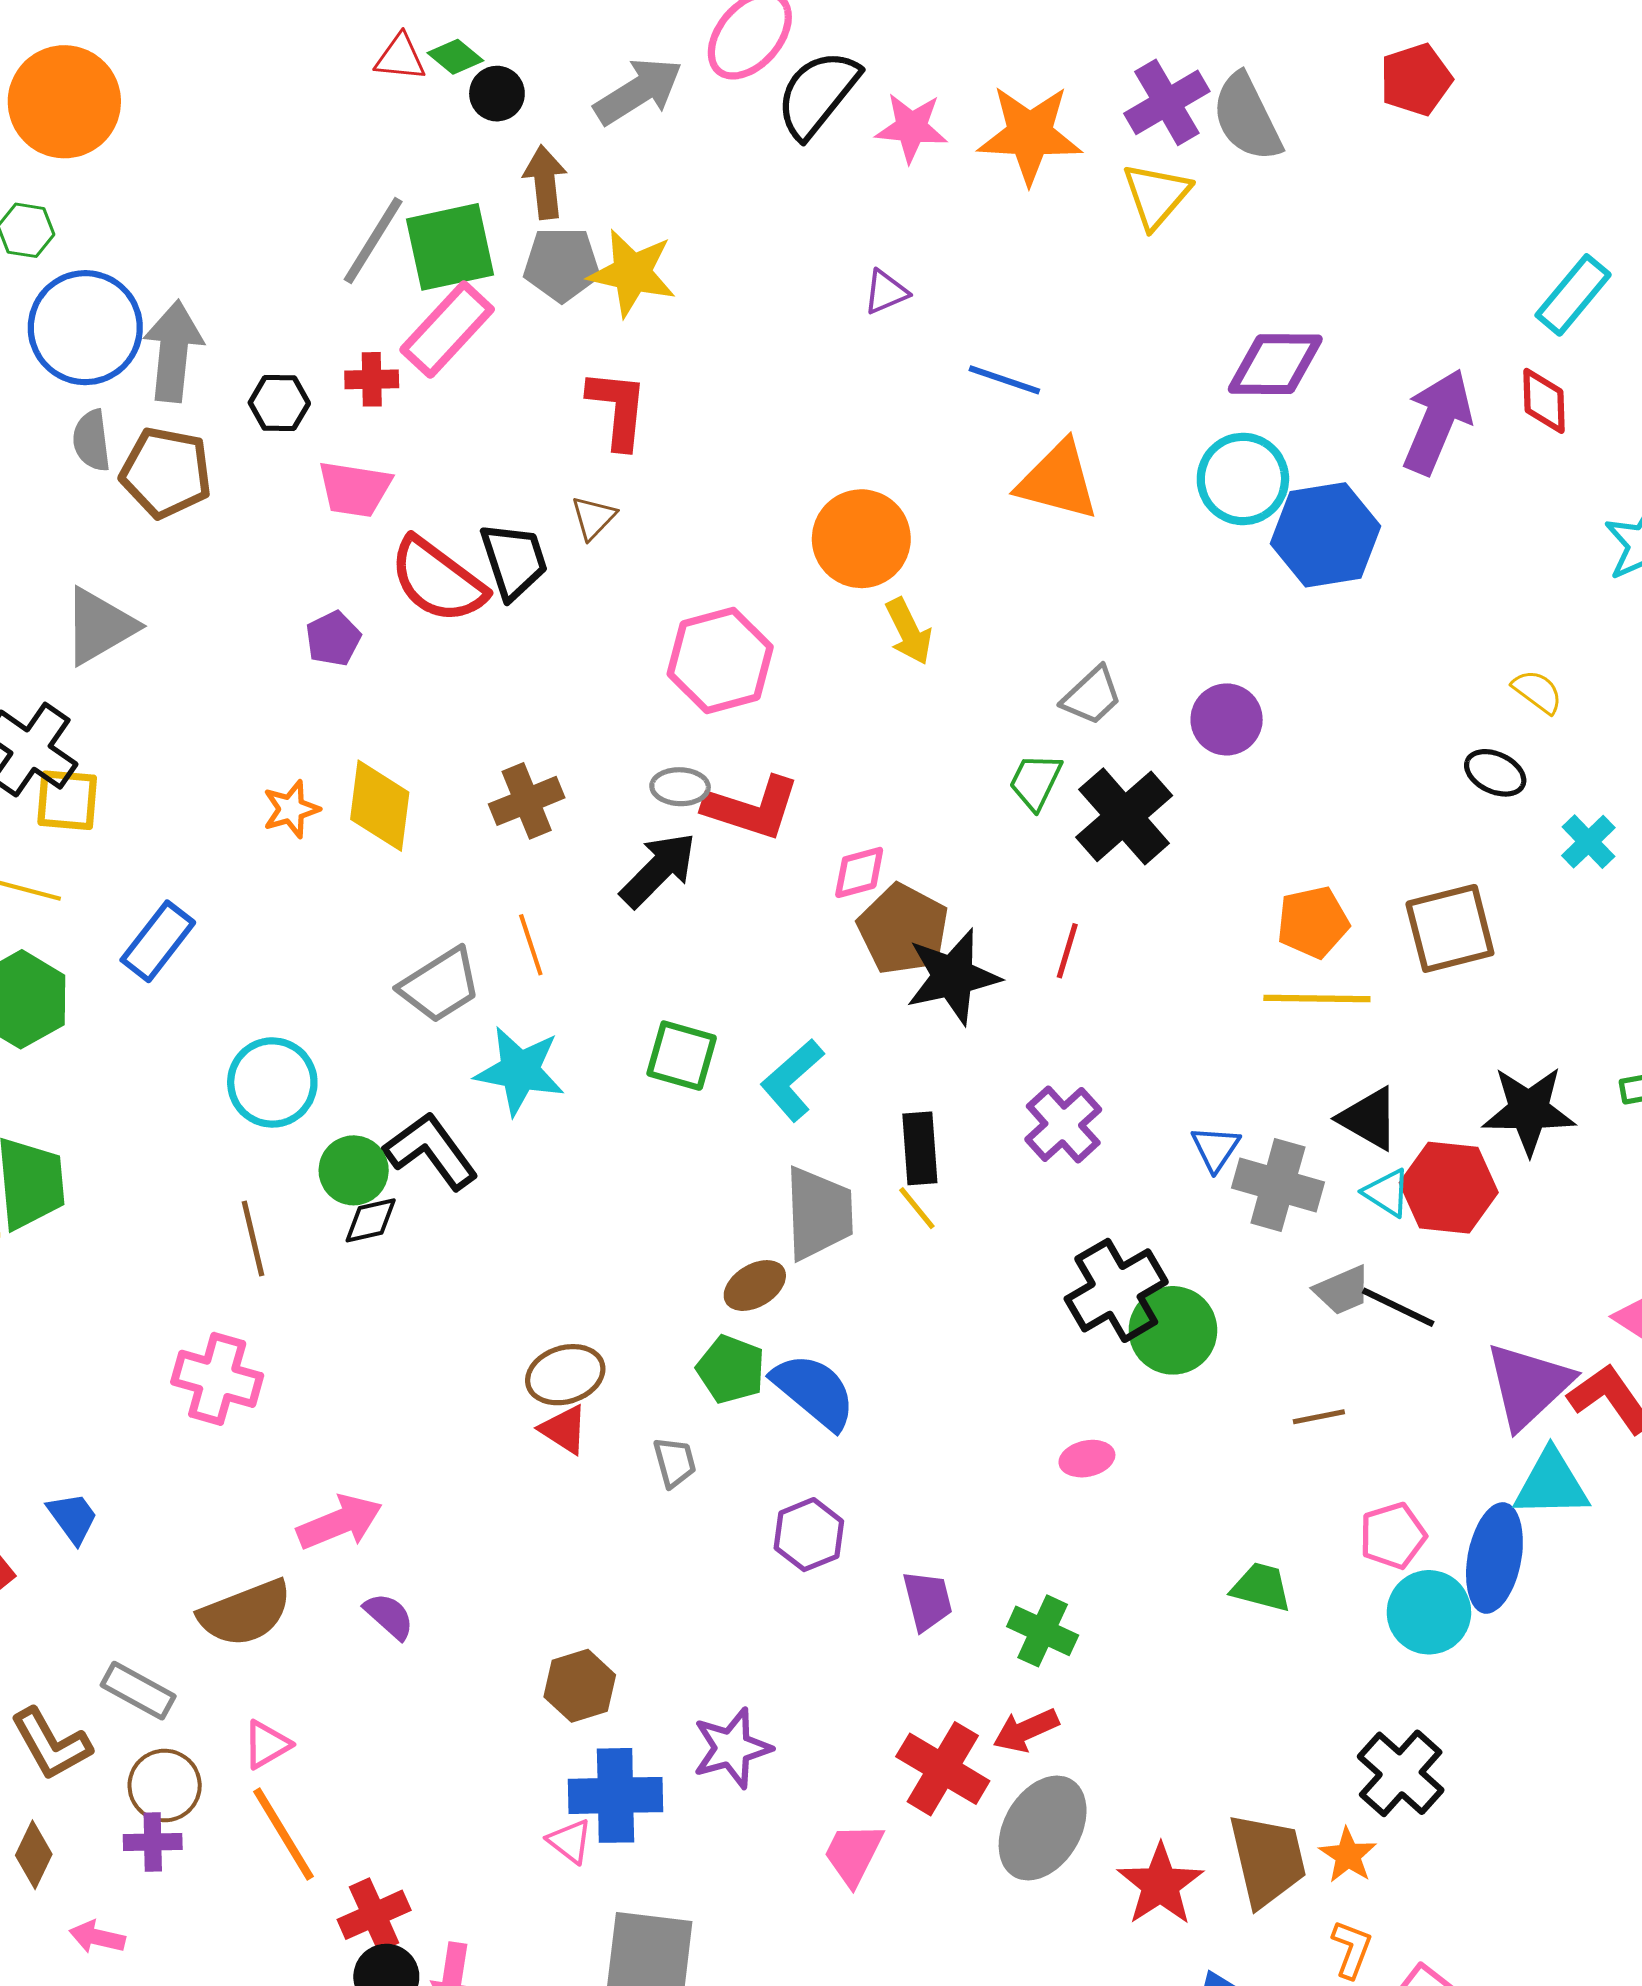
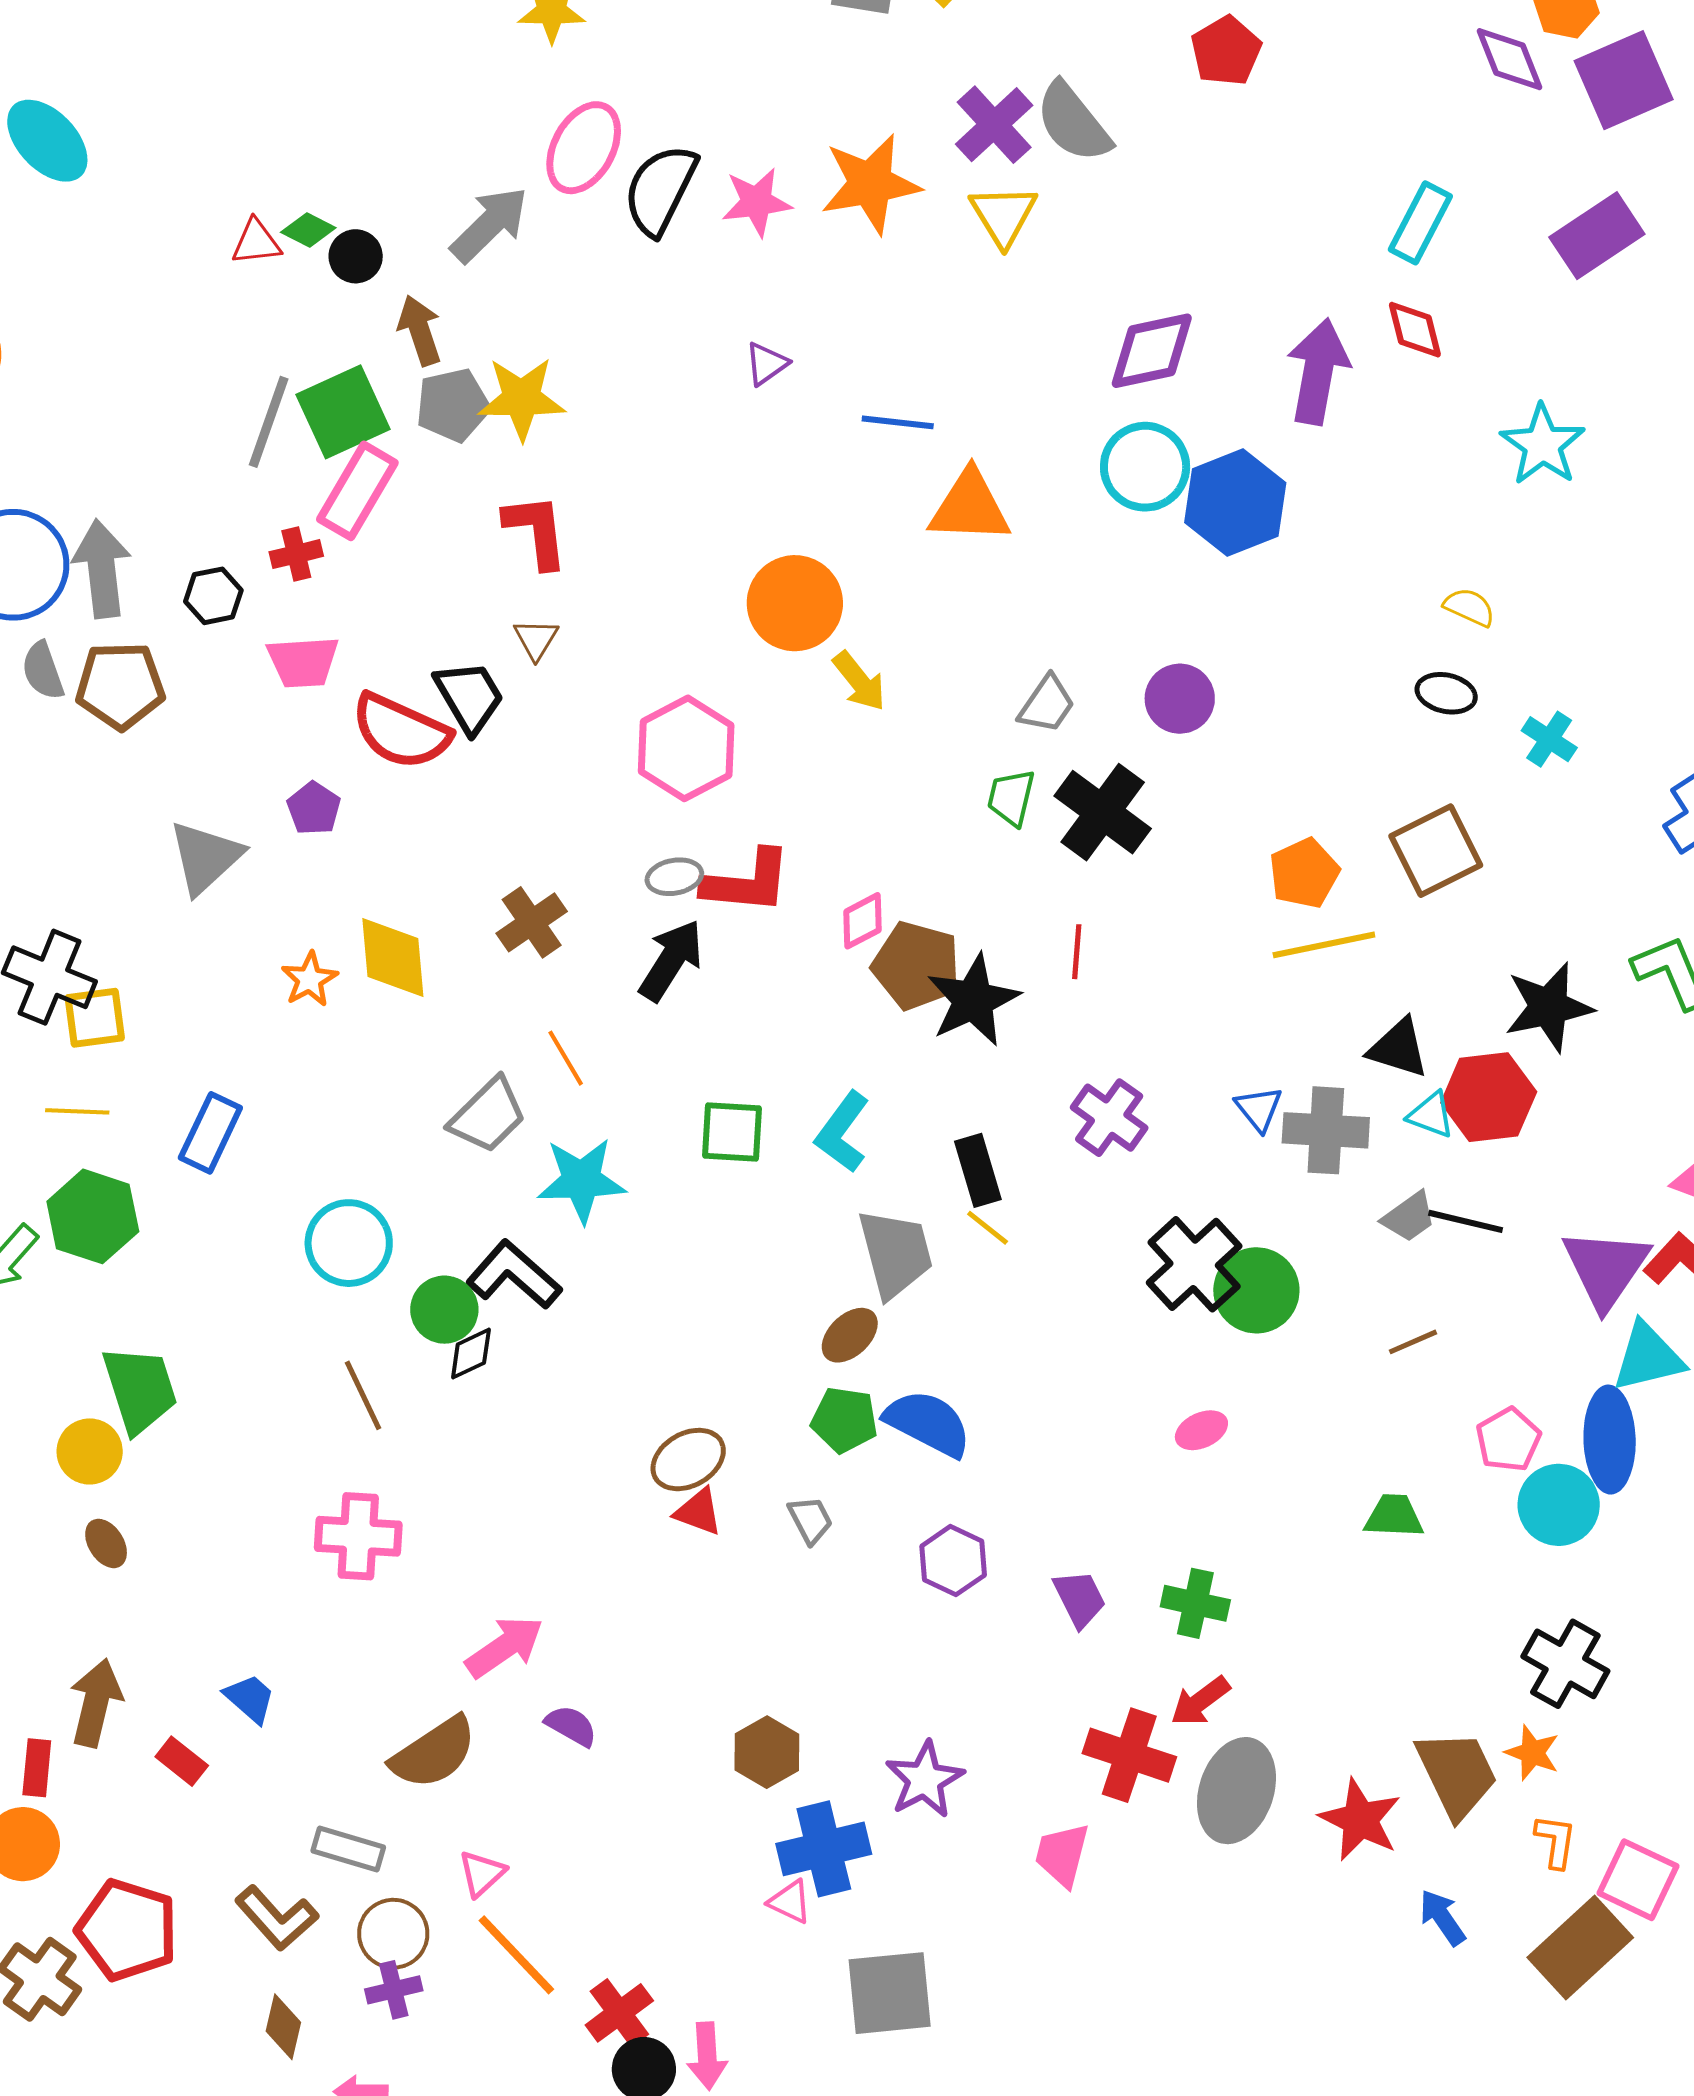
gray triangle: (99, 626) -> (205, 857), moved

